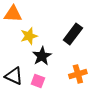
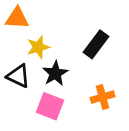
black triangle: (14, 76) -> (18, 76), moved
pink square: (38, 81) -> (50, 106), size x1.5

